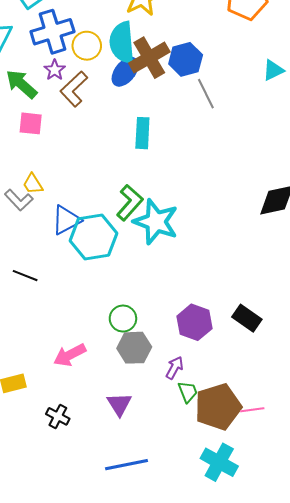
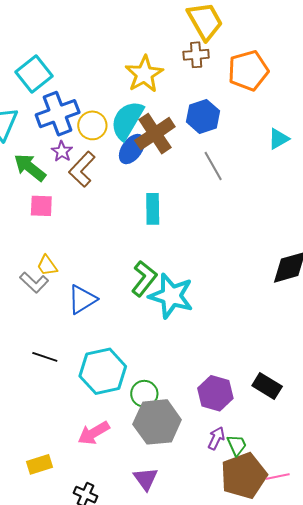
cyan semicircle: (122, 43) -> (127, 120), turned 39
blue hexagon: (186, 59) -> (203, 116), moved
cyan hexagon: (93, 237) -> (103, 371), moved
gray hexagon: (134, 348) -> (157, 422), size x1.4
purple arrow: (175, 368) -> (216, 438), moved
green trapezoid: (188, 392) -> (237, 445), moved

